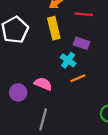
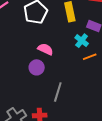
pink semicircle: (43, 84) -> (45, 49), moved

